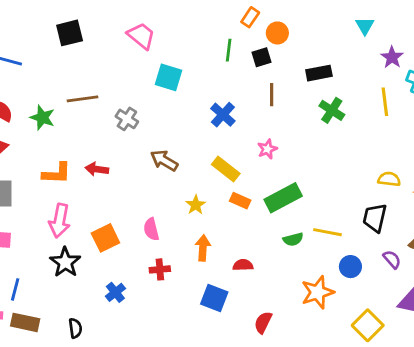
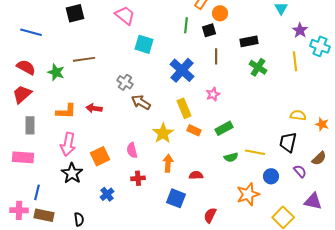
blue cross: (223, 115) -> (182, 70), size x1.4
gray cross: (127, 119) -> (125, 82), moved
yellow rectangle: (226, 169) -> (184, 108), turned 30
green rectangle: (283, 198) -> (224, 128), size x0.7
yellow star: (196, 205) -> (163, 133), size x1.5

